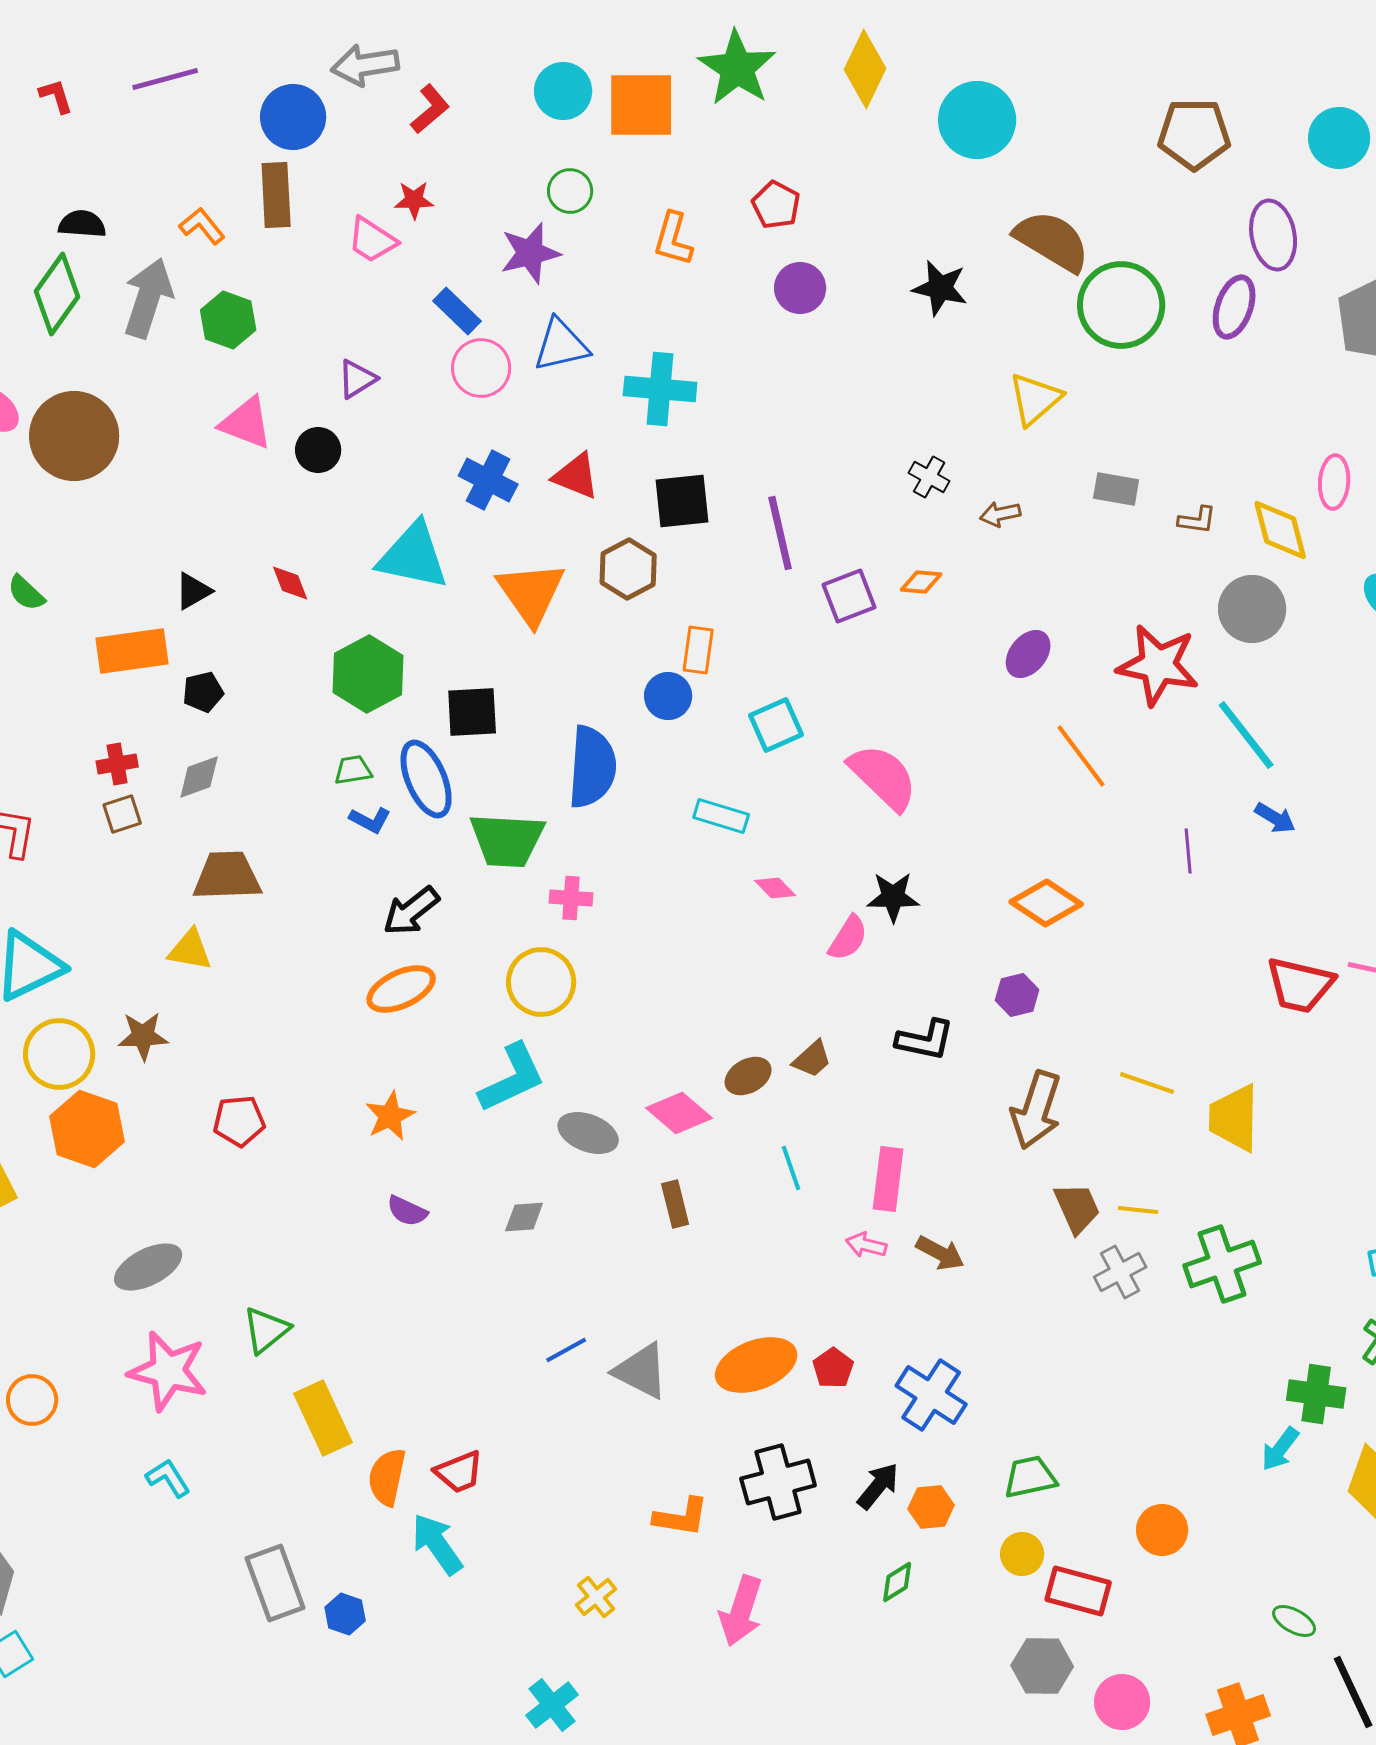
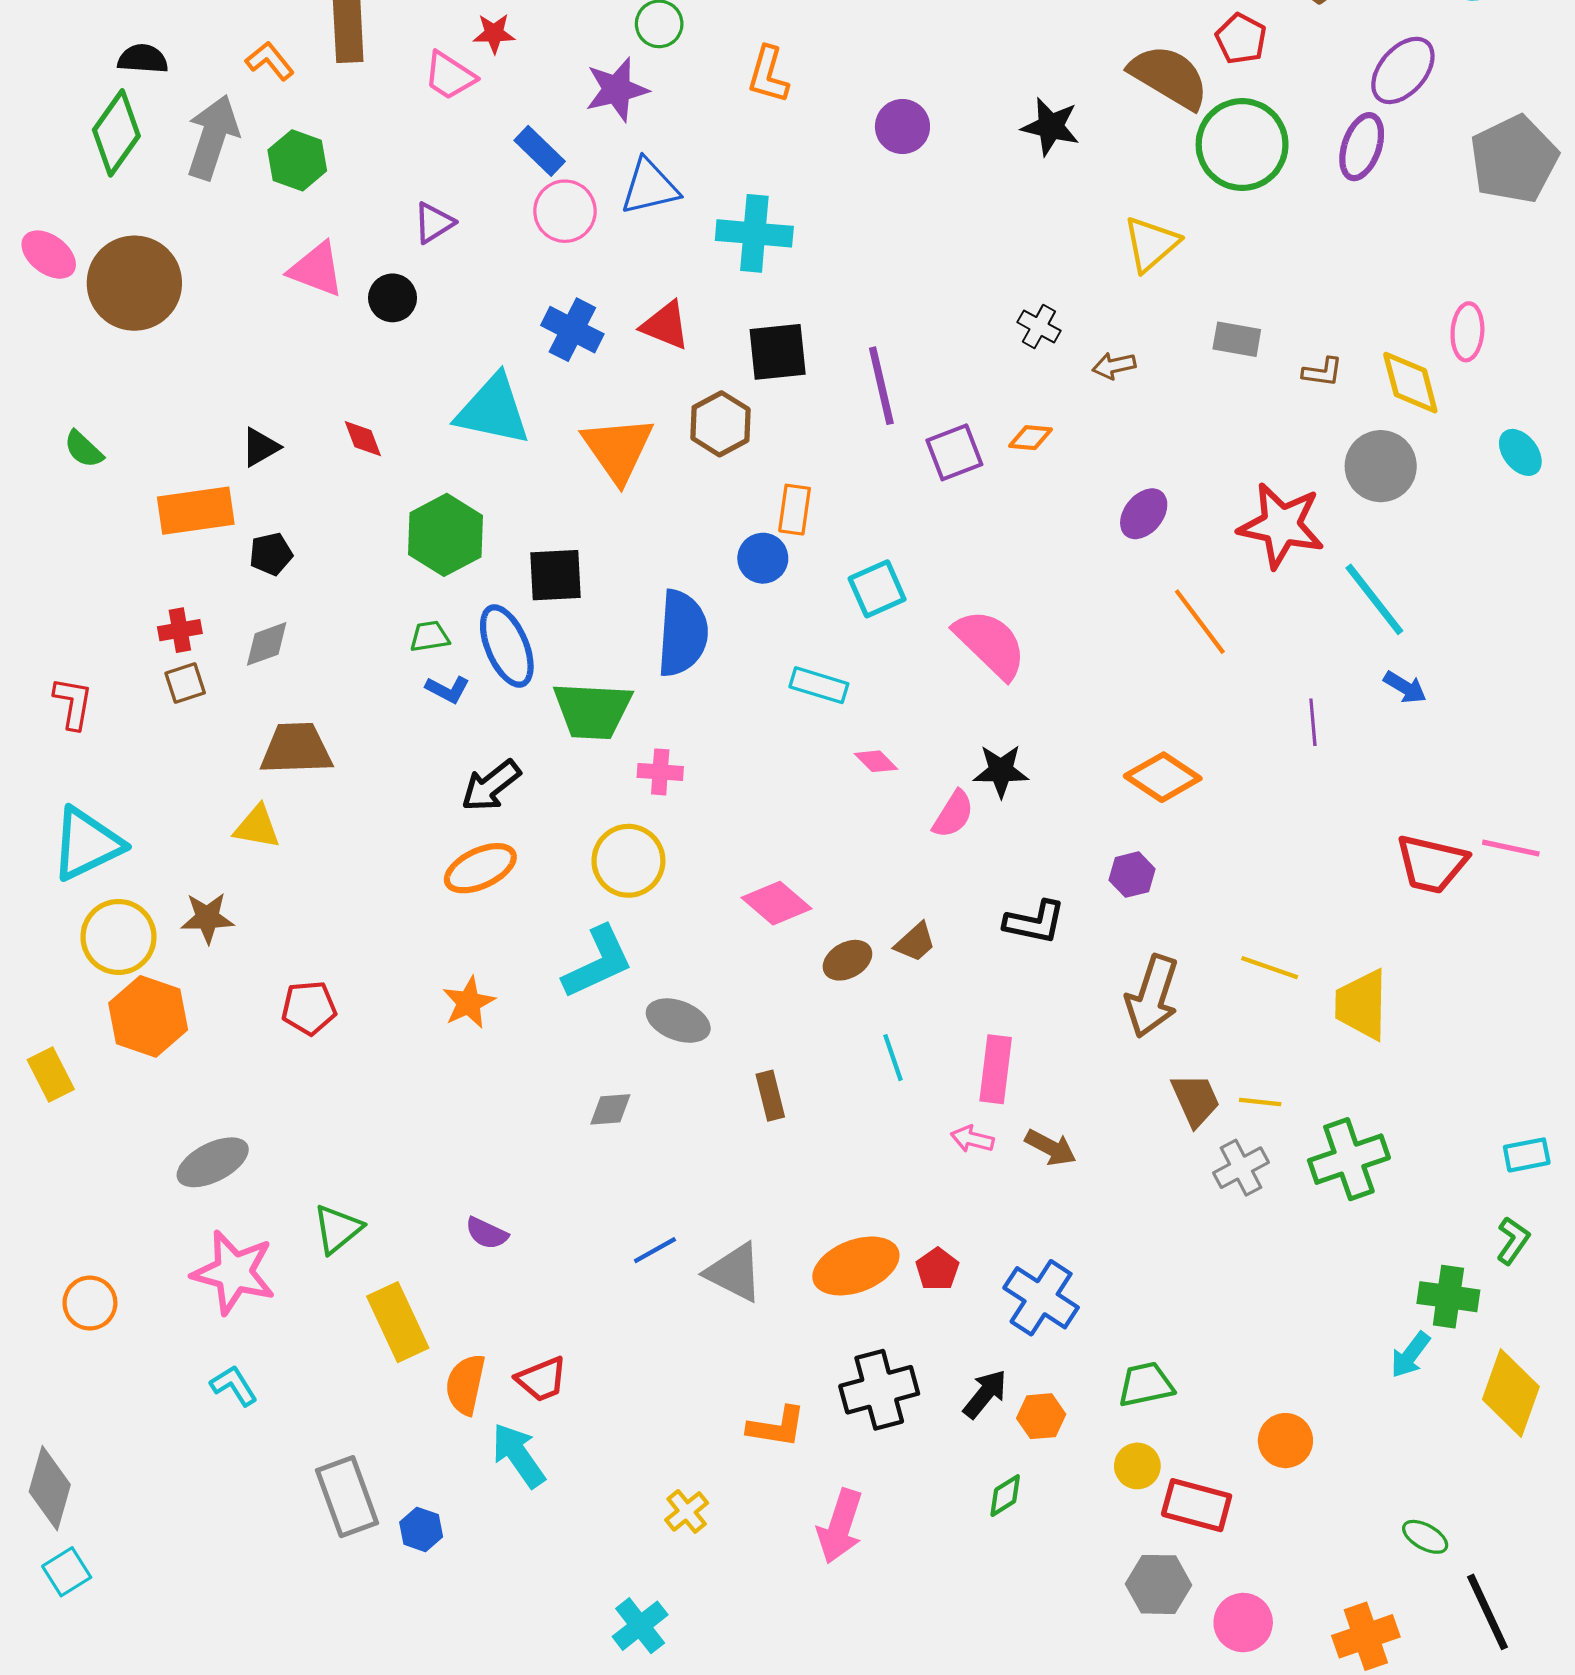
red pentagon: (776, 205) -> (1241, 39), moved
purple ellipse: (1273, 235) -> (1403, 70), turned 52
pink diamond: (679, 1113) -> (777, 903), moved
purple semicircle: (407, 1211) -> (487, 1233), moved

